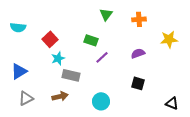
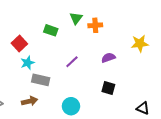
orange cross: (139, 19) -> (95, 25), moved
green rectangle: (91, 40) -> (51, 30), moved

